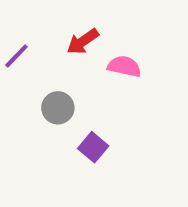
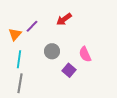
pink semicircle: (124, 66) -> (85, 54), moved, turned -126

